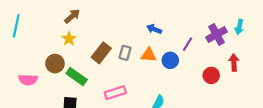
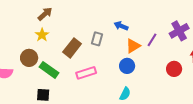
gray rectangle: (125, 53) -> (97, 39), moved
orange triangle: (149, 55) -> (133, 46), moved, turned -35
blue circle: (170, 60) -> (127, 66), moved
pink rectangle: (115, 93) -> (86, 73), moved

